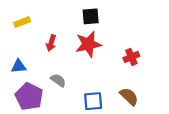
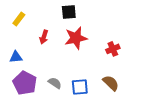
black square: (91, 16) -> (69, 12), moved
yellow rectangle: (22, 22) -> (19, 19), turned -32
gray semicircle: (58, 80) -> (55, 83), moved

